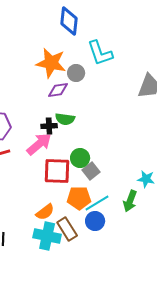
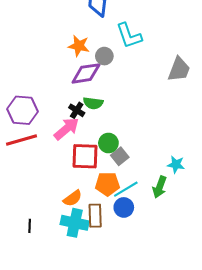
orange star: (51, 63) -> (79, 46), size x0.7
purple diamond: (58, 90) -> (86, 73), size x1.4
black cross: (49, 126) -> (77, 110), turned 35
brown rectangle: (67, 229) -> (95, 216), turned 30

